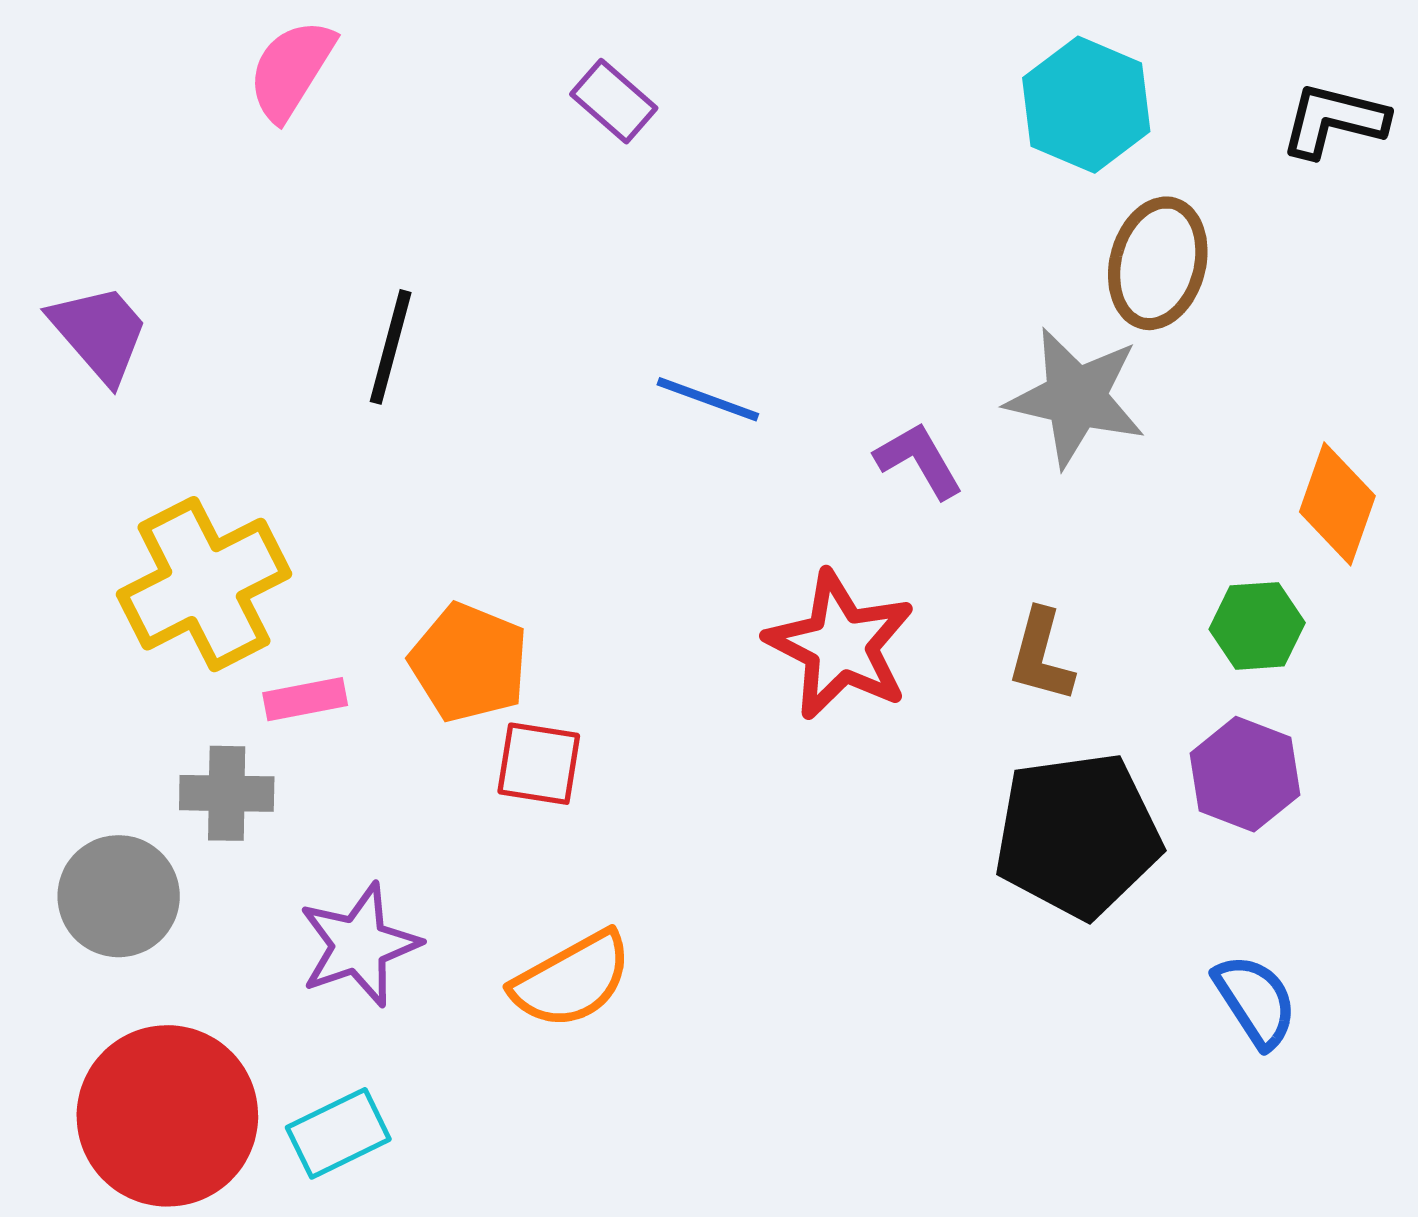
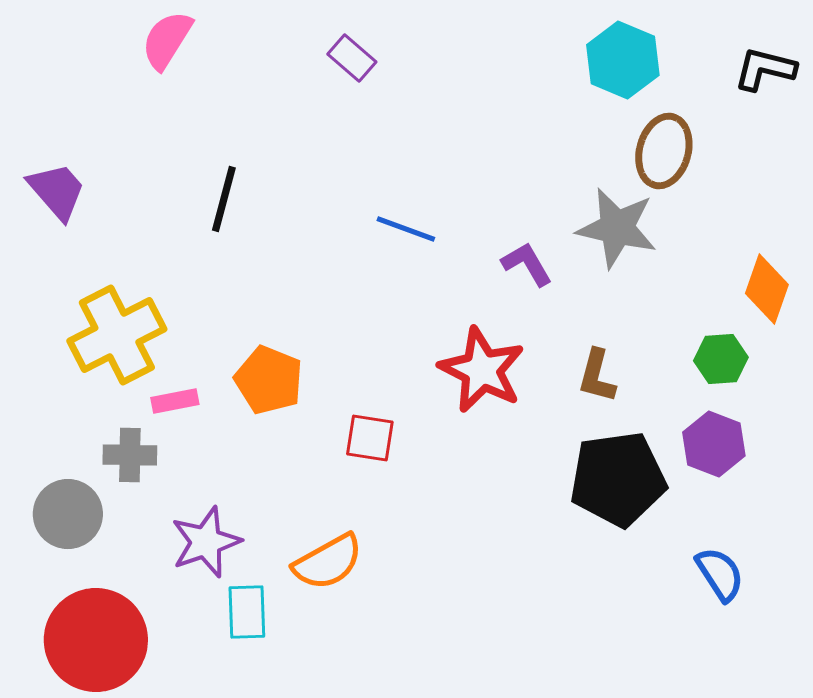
red square: (539, 764) -> (370, 438), moved
cyan rectangle: (338, 1133) -> (247, 612), moved, turned -66

